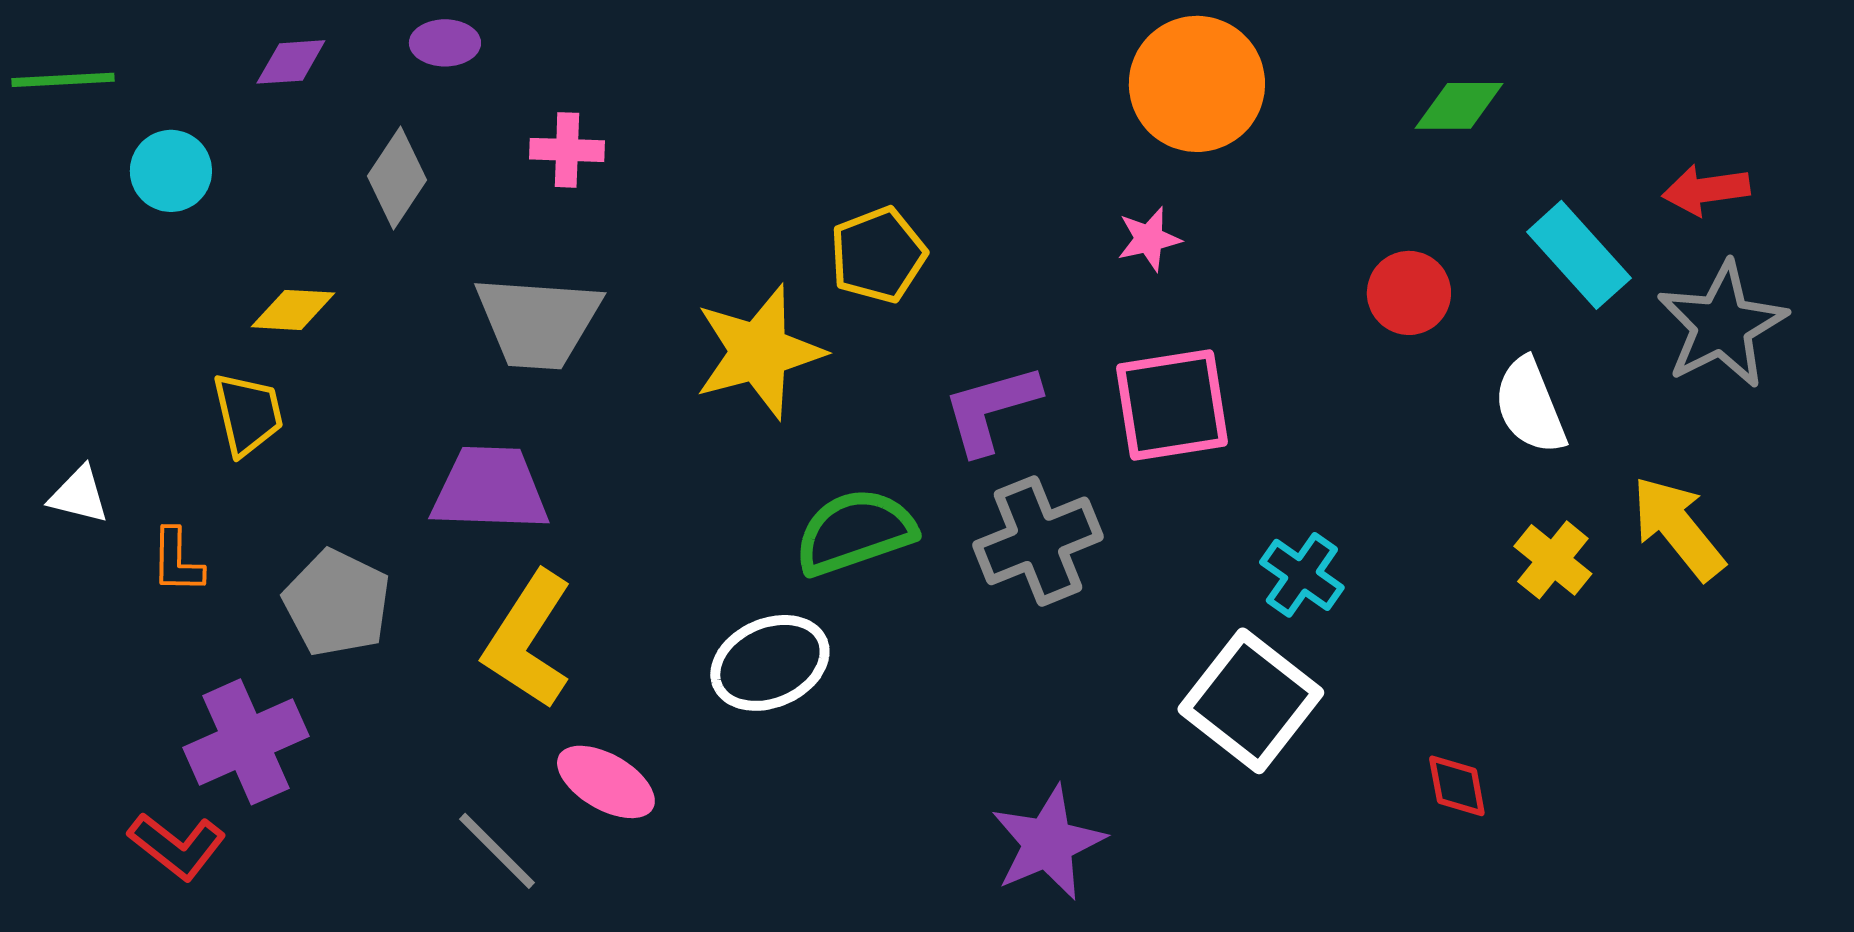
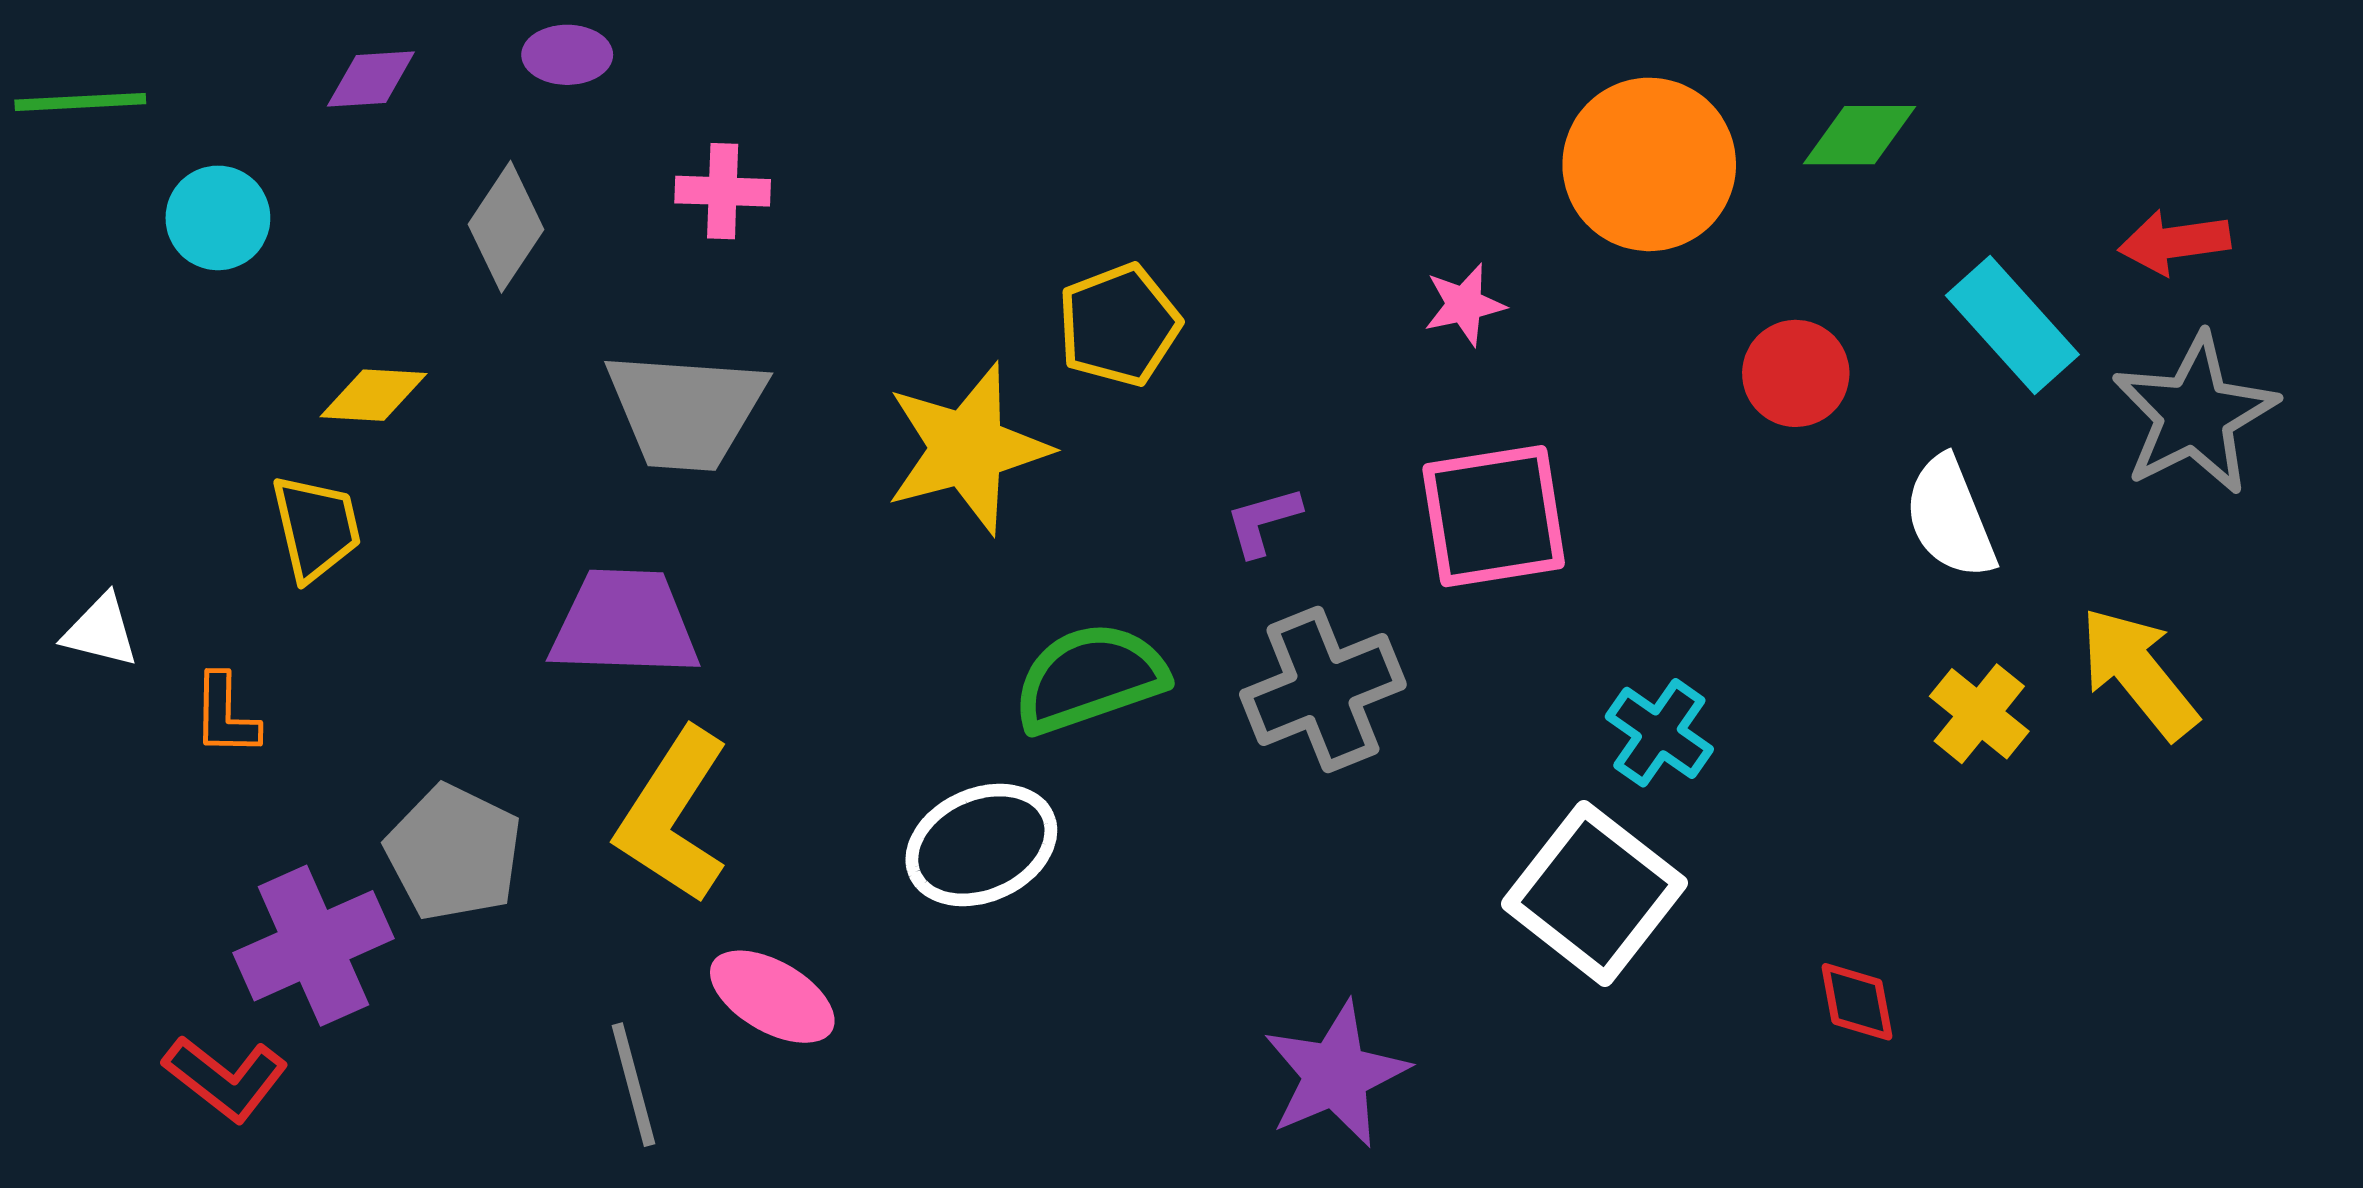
orange circle: (1197, 84) -> (1649, 164), moved
purple L-shape: (991, 409) -> (1263, 521), size x0.6
gray pentagon: (337, 603) -> (454, 853), moved
gray line: (497, 851) -> (633, 1085), turned 30

